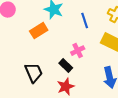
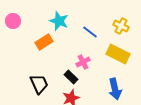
blue line: (85, 21) -> (90, 32), turned -35

